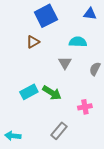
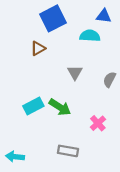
cyan semicircle: (78, 42) -> (90, 36), moved
pink cross: (85, 107) -> (98, 123), turned -32
gray rectangle: (59, 131) -> (68, 151), turned 60

